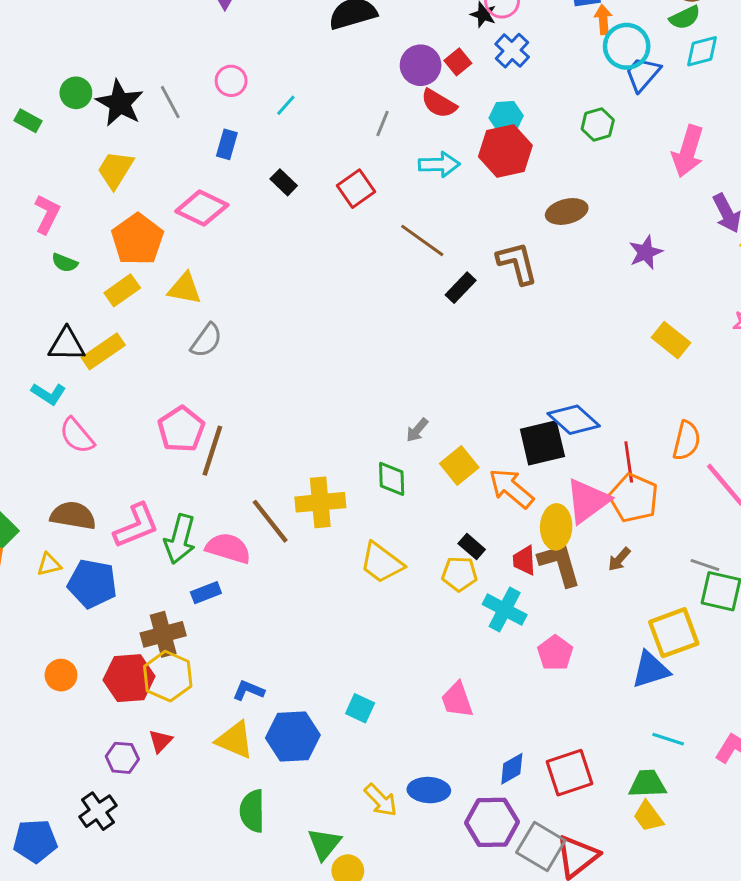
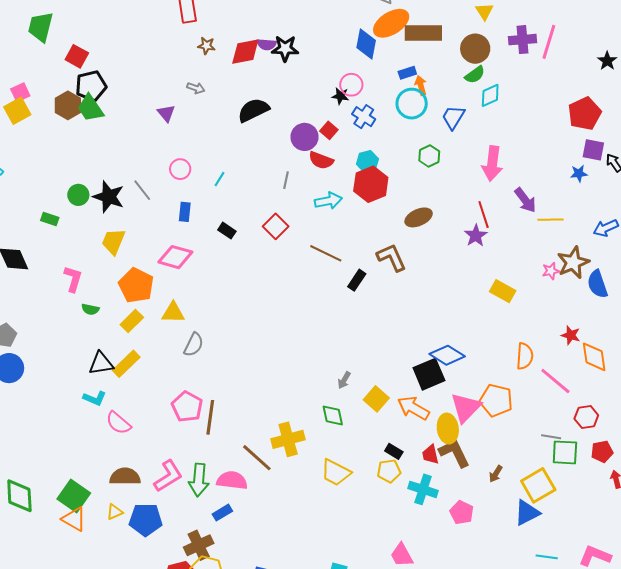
cyan circle: (627, 46) -> (412, 104), moved
red line: (629, 462) -> (484, 215), moved
brown arrow: (619, 559) -> (496, 474), moved

